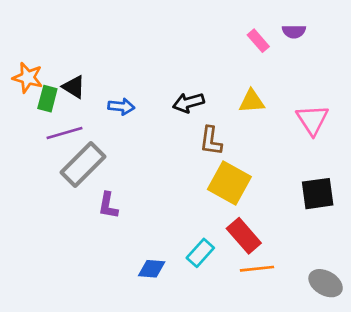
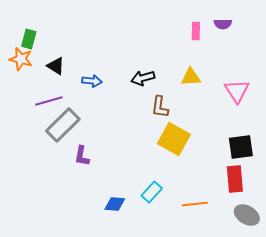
pink rectangle: (258, 41) -> (196, 31), turned 42
green rectangle: (47, 99) -> (29, 39), moved
red rectangle: (244, 236) -> (235, 179), moved, turned 36

